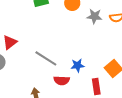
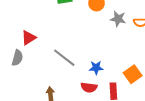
red semicircle: (62, 80) -> (89, 87), moved

